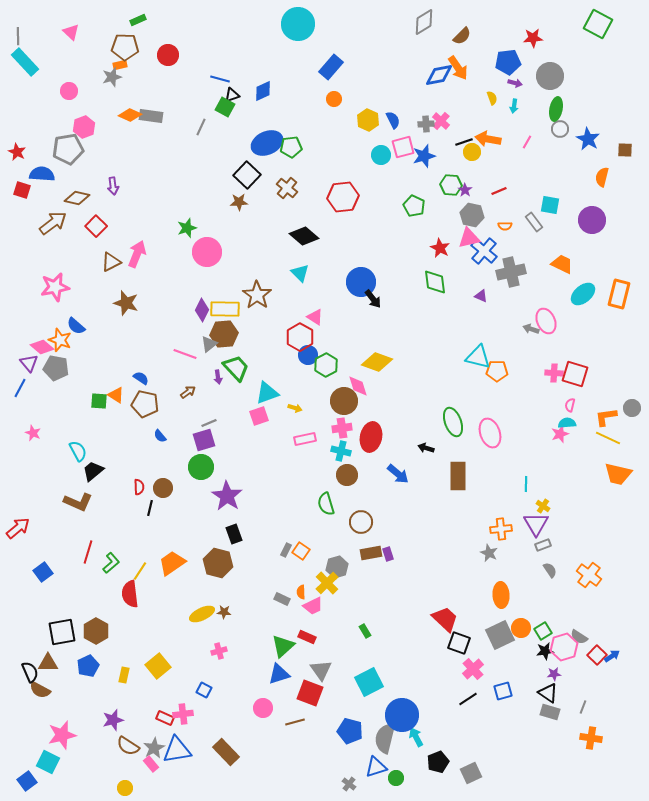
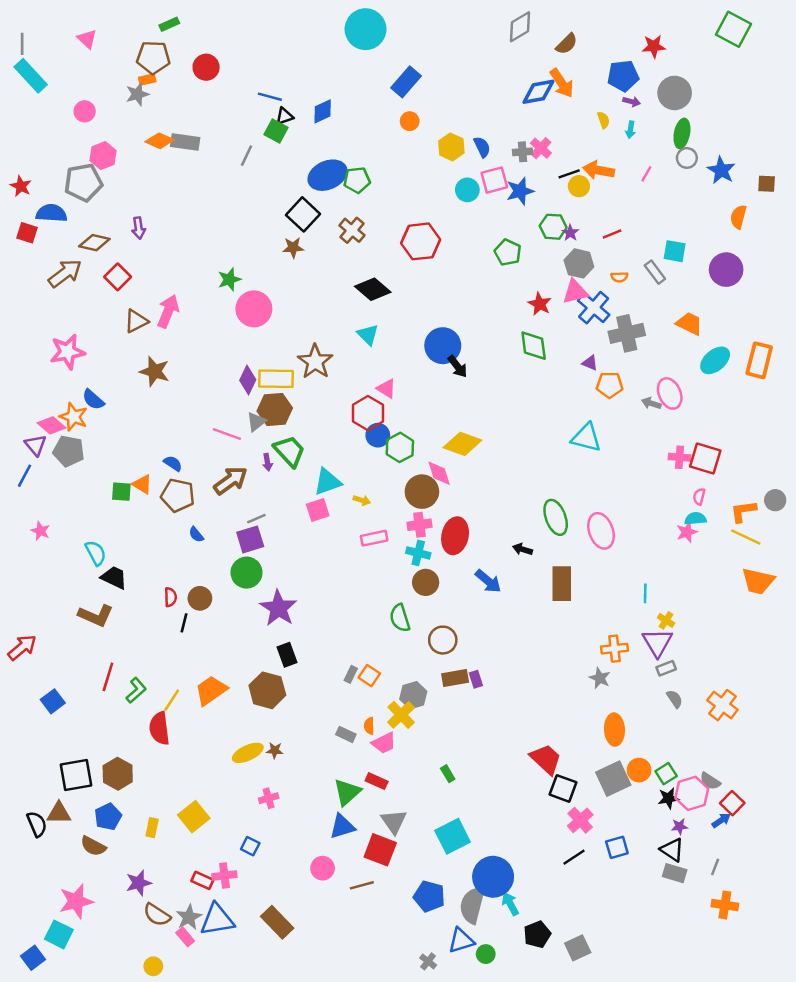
orange pentagon: (497, 371) -> (610, 385), moved
brown arrow: (188, 392) -> (231, 481), size x1.8
black trapezoid: (93, 471) -> (114, 577), turned 65
blue arrow: (612, 656) -> (721, 820), moved
brown semicircle: (40, 690) -> (93, 846), moved

